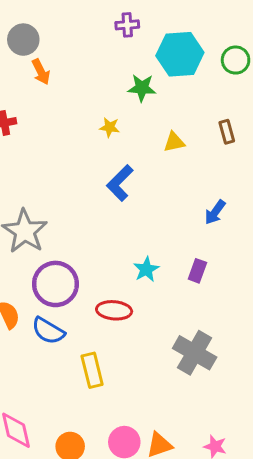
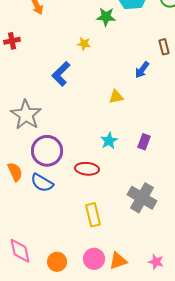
yellow triangle: (174, 142) -> (116, 97), moved
blue L-shape: (120, 183) -> (61, 74), moved
blue arrow: (215, 212) -> (142, 70), moved
yellow rectangle: (92, 370) -> (93, 215), moved

